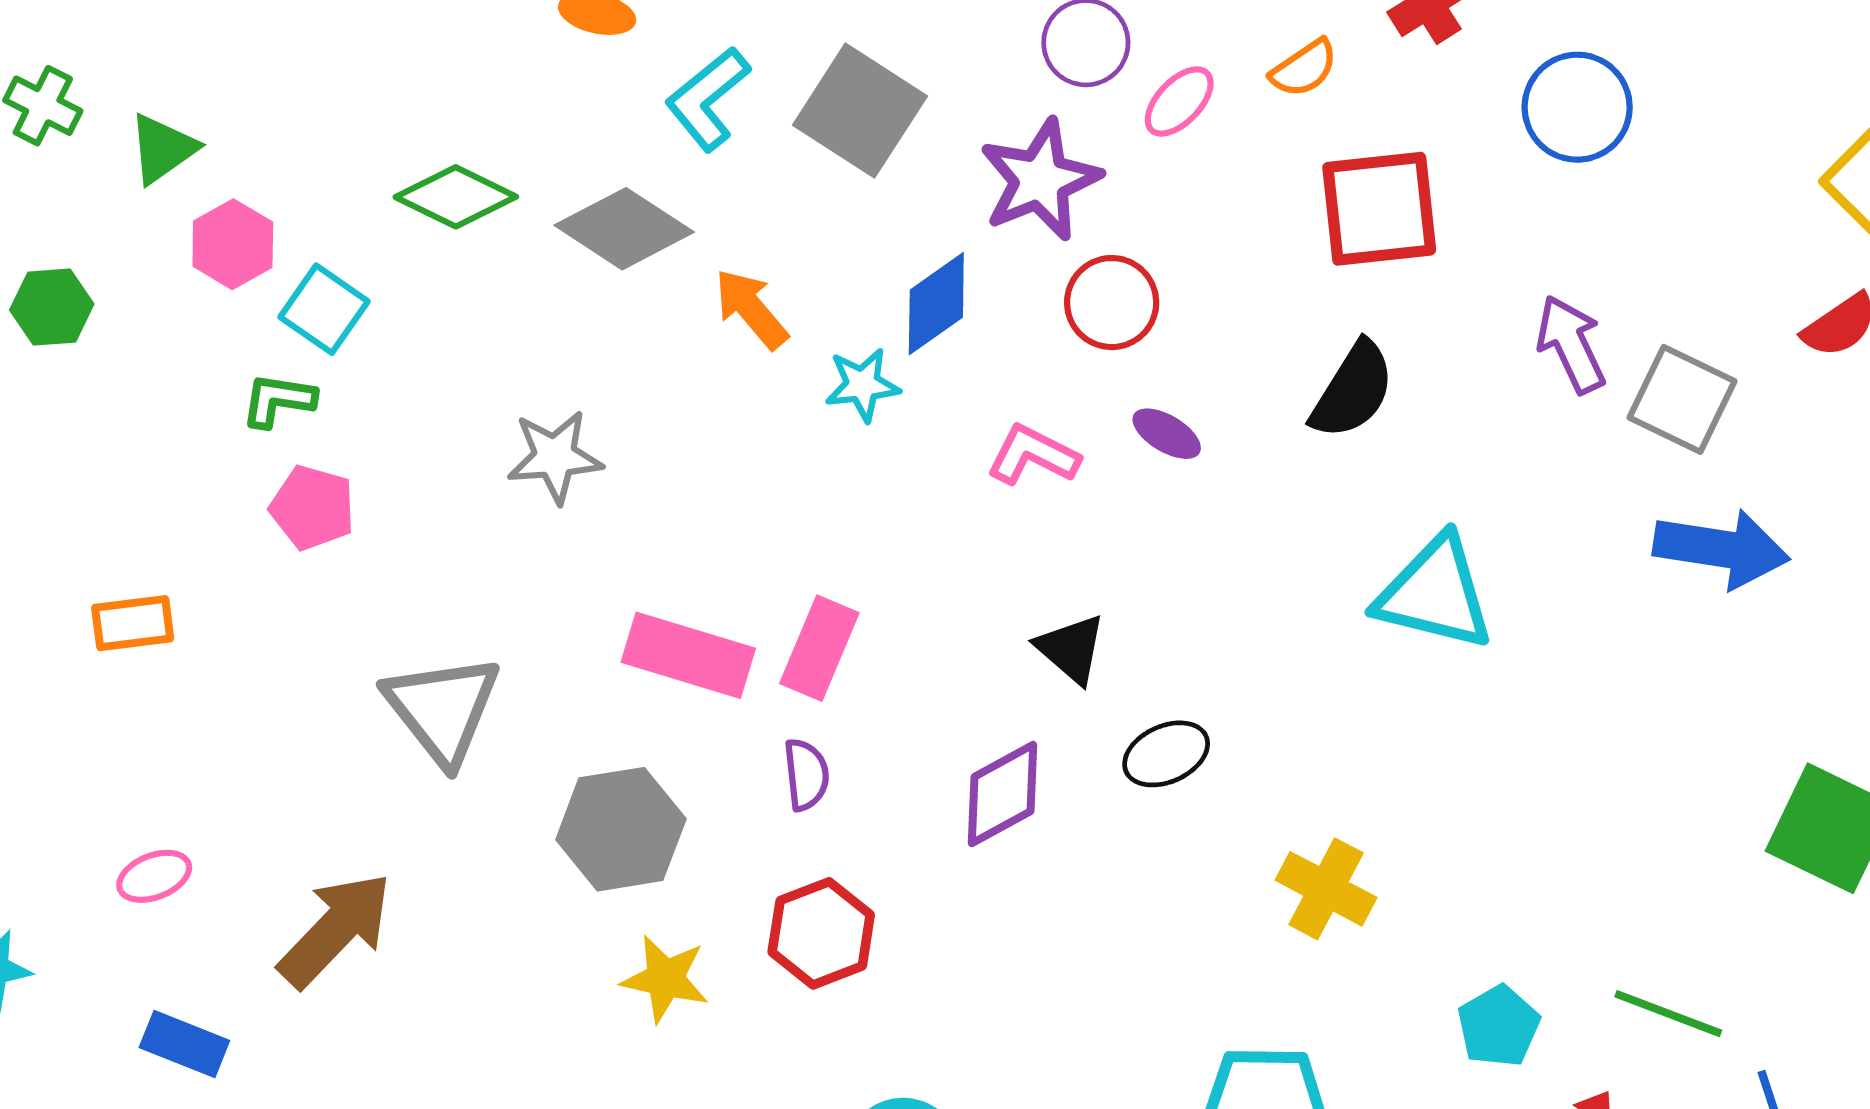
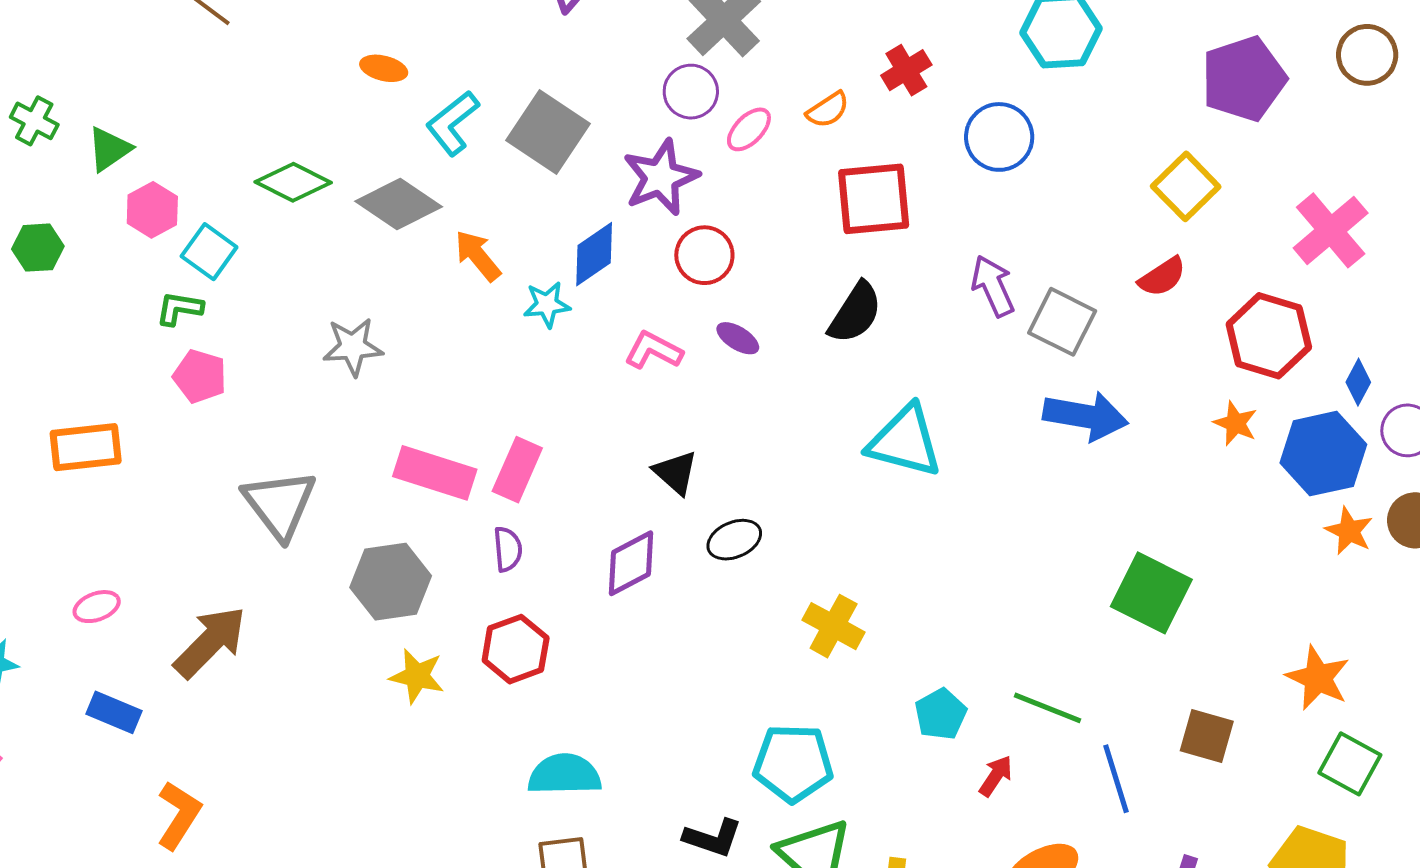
orange rectangle: (133, 623) -> (86, 447), size x1.4

